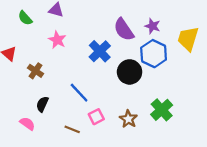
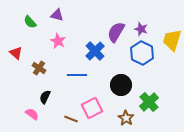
purple semicircle: (124, 30) -> (116, 32), turned 65
black circle: (130, 72) -> (121, 85), moved
blue line: (79, 93) -> (77, 75), moved, turned -48
pink square: (96, 117) -> (92, 108), size x1.5
brown star: (128, 119) -> (126, 118), moved

